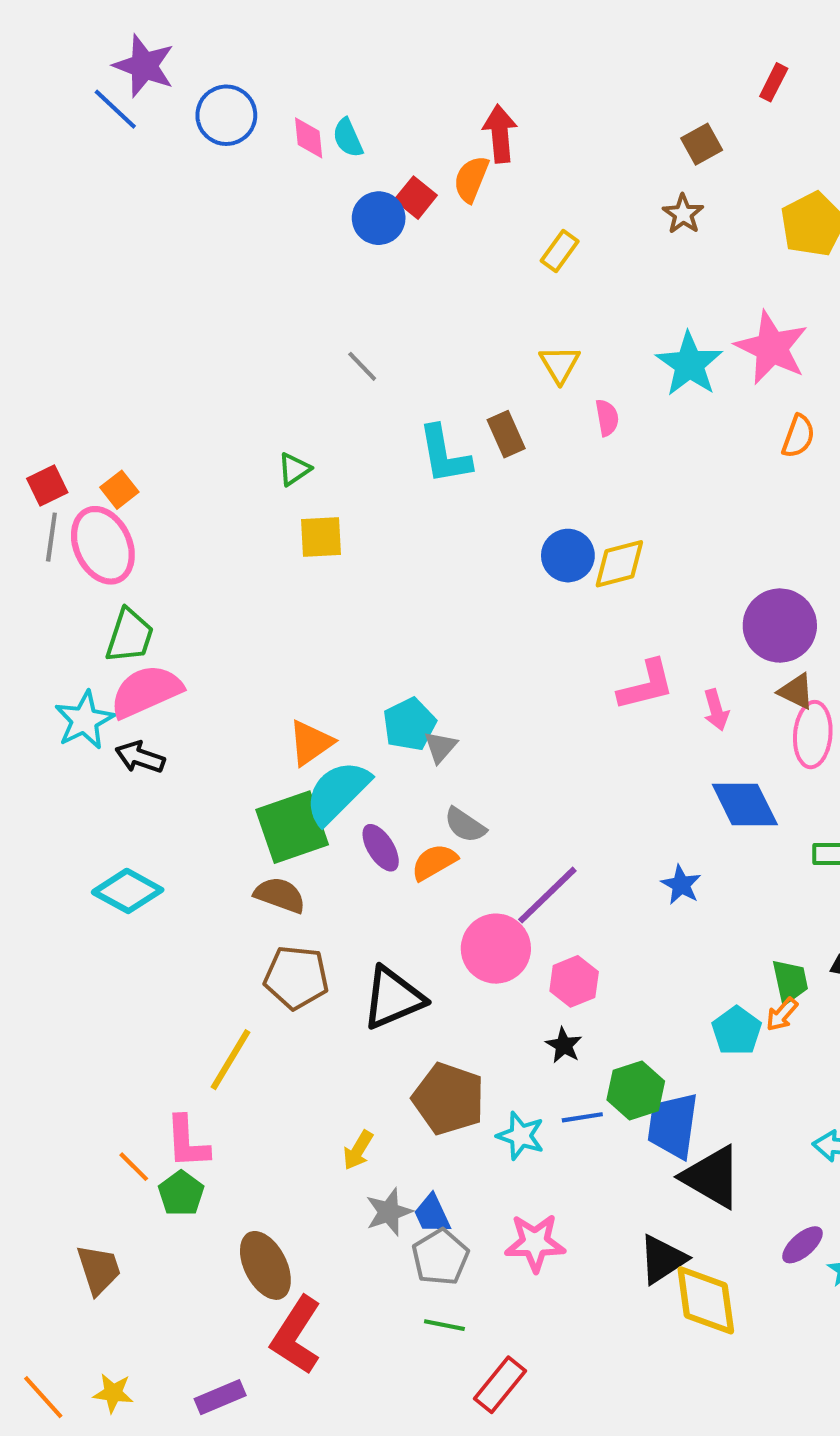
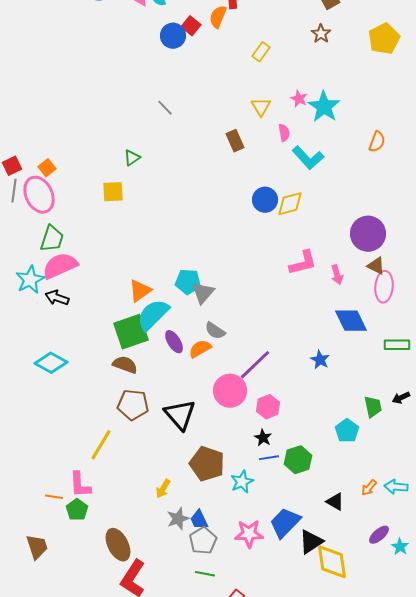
pink star: (772, 348) -> (299, 99), moved, size x0.5
cyan L-shape: (444, 455) -> (308, 158), moved, turned -32
yellow square: (321, 537) -> (113, 192), moved
cyan pentagon: (409, 724) -> (188, 282), turned 30
gray triangle: (440, 747) -> (203, 293), size x1.4
black triangle: (393, 998) -> (180, 415), turned -48
orange arrow: (782, 1014) -> (369, 488), moved
blue line: (582, 1117) -> (269, 458), moved
blue trapezoid: (673, 1126) -> (285, 523), moved, turned 36
cyan star: (521, 1136) -> (242, 482), turned 30
orange line: (134, 1167) -> (54, 497), turned -36
black triangle: (712, 1177) -> (335, 502), size x0.6

